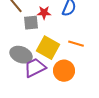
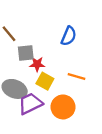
red star: (44, 13) -> (37, 64), moved
yellow square: (48, 48) -> (45, 81), size x0.7

